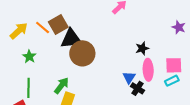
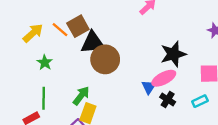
black star: (142, 48) -> (173, 54), size x1.6
pink ellipse: (148, 70) -> (164, 78), moved, turned 65
blue triangle: (129, 77) -> (149, 87), moved
cyan rectangle: (172, 81) -> (200, 101), moved

